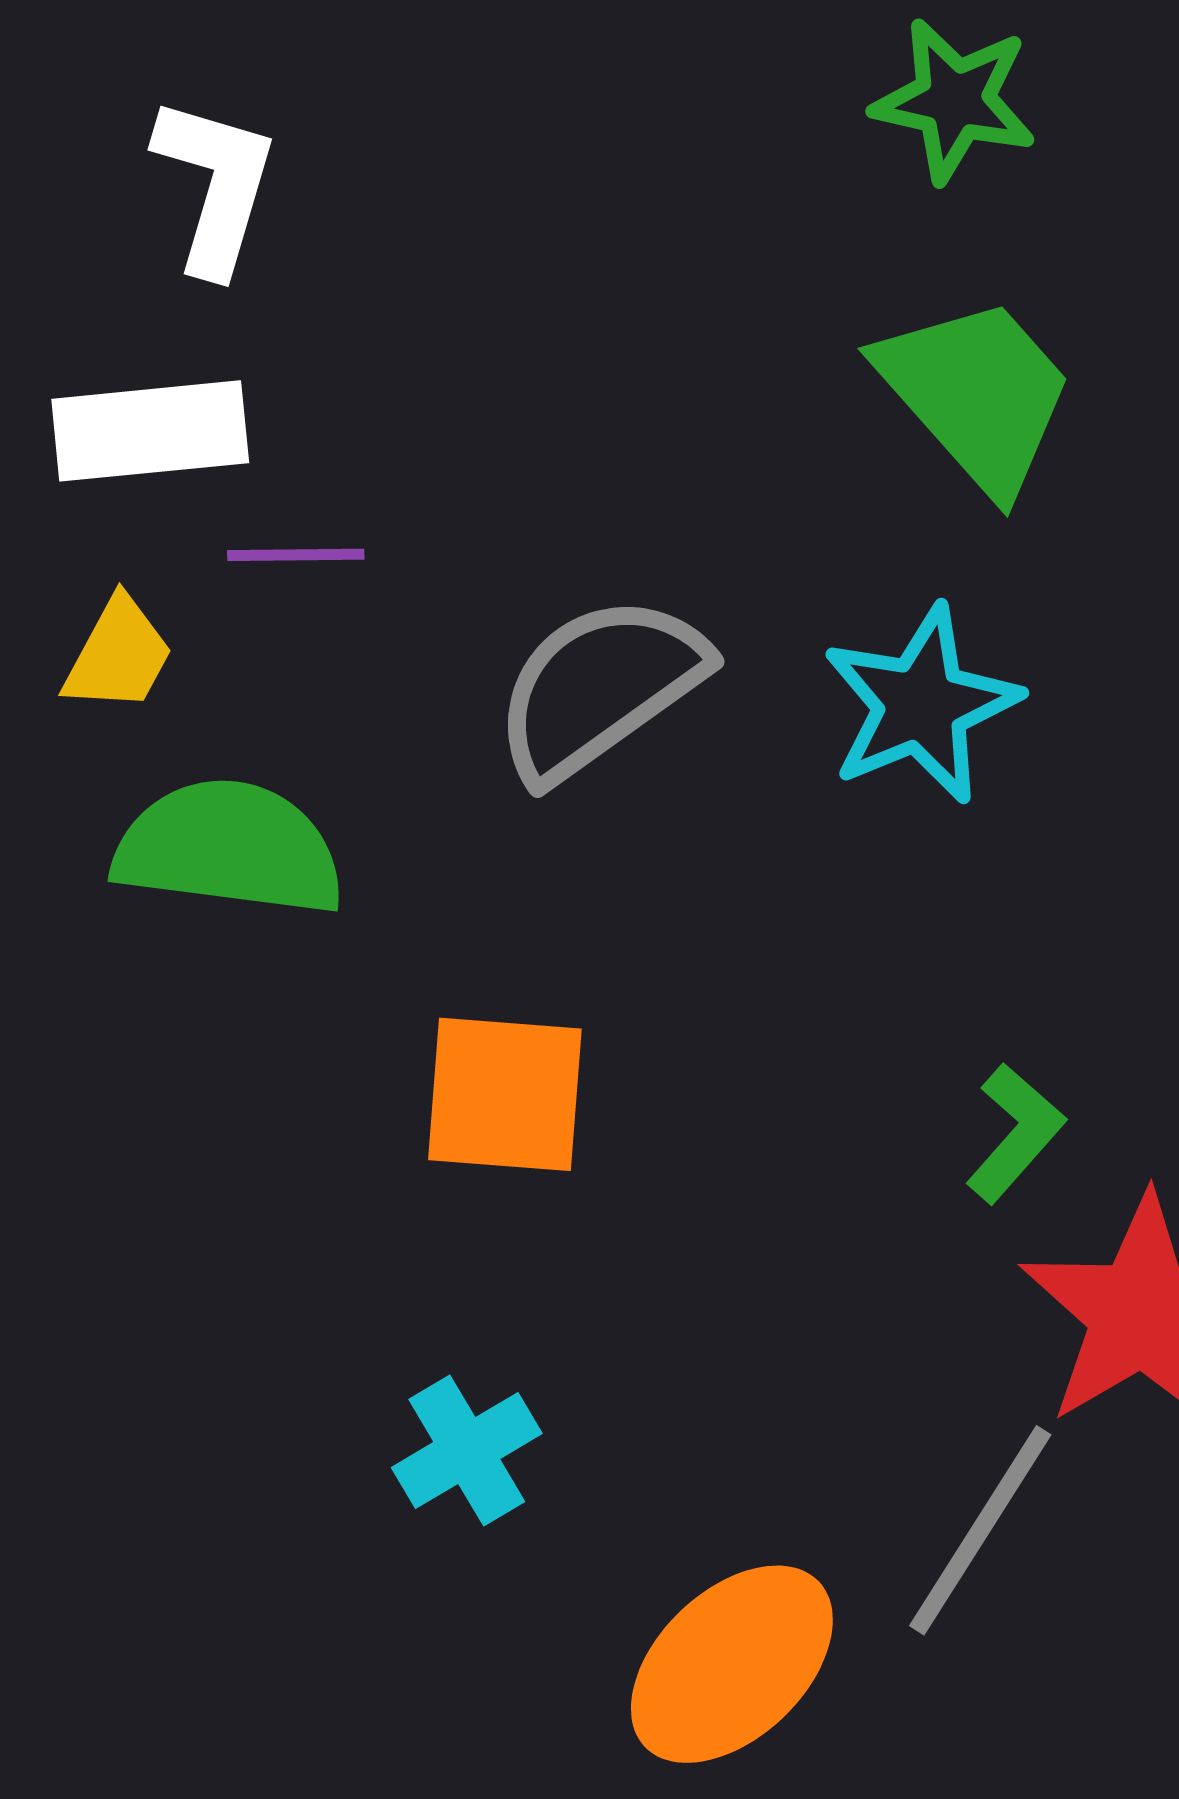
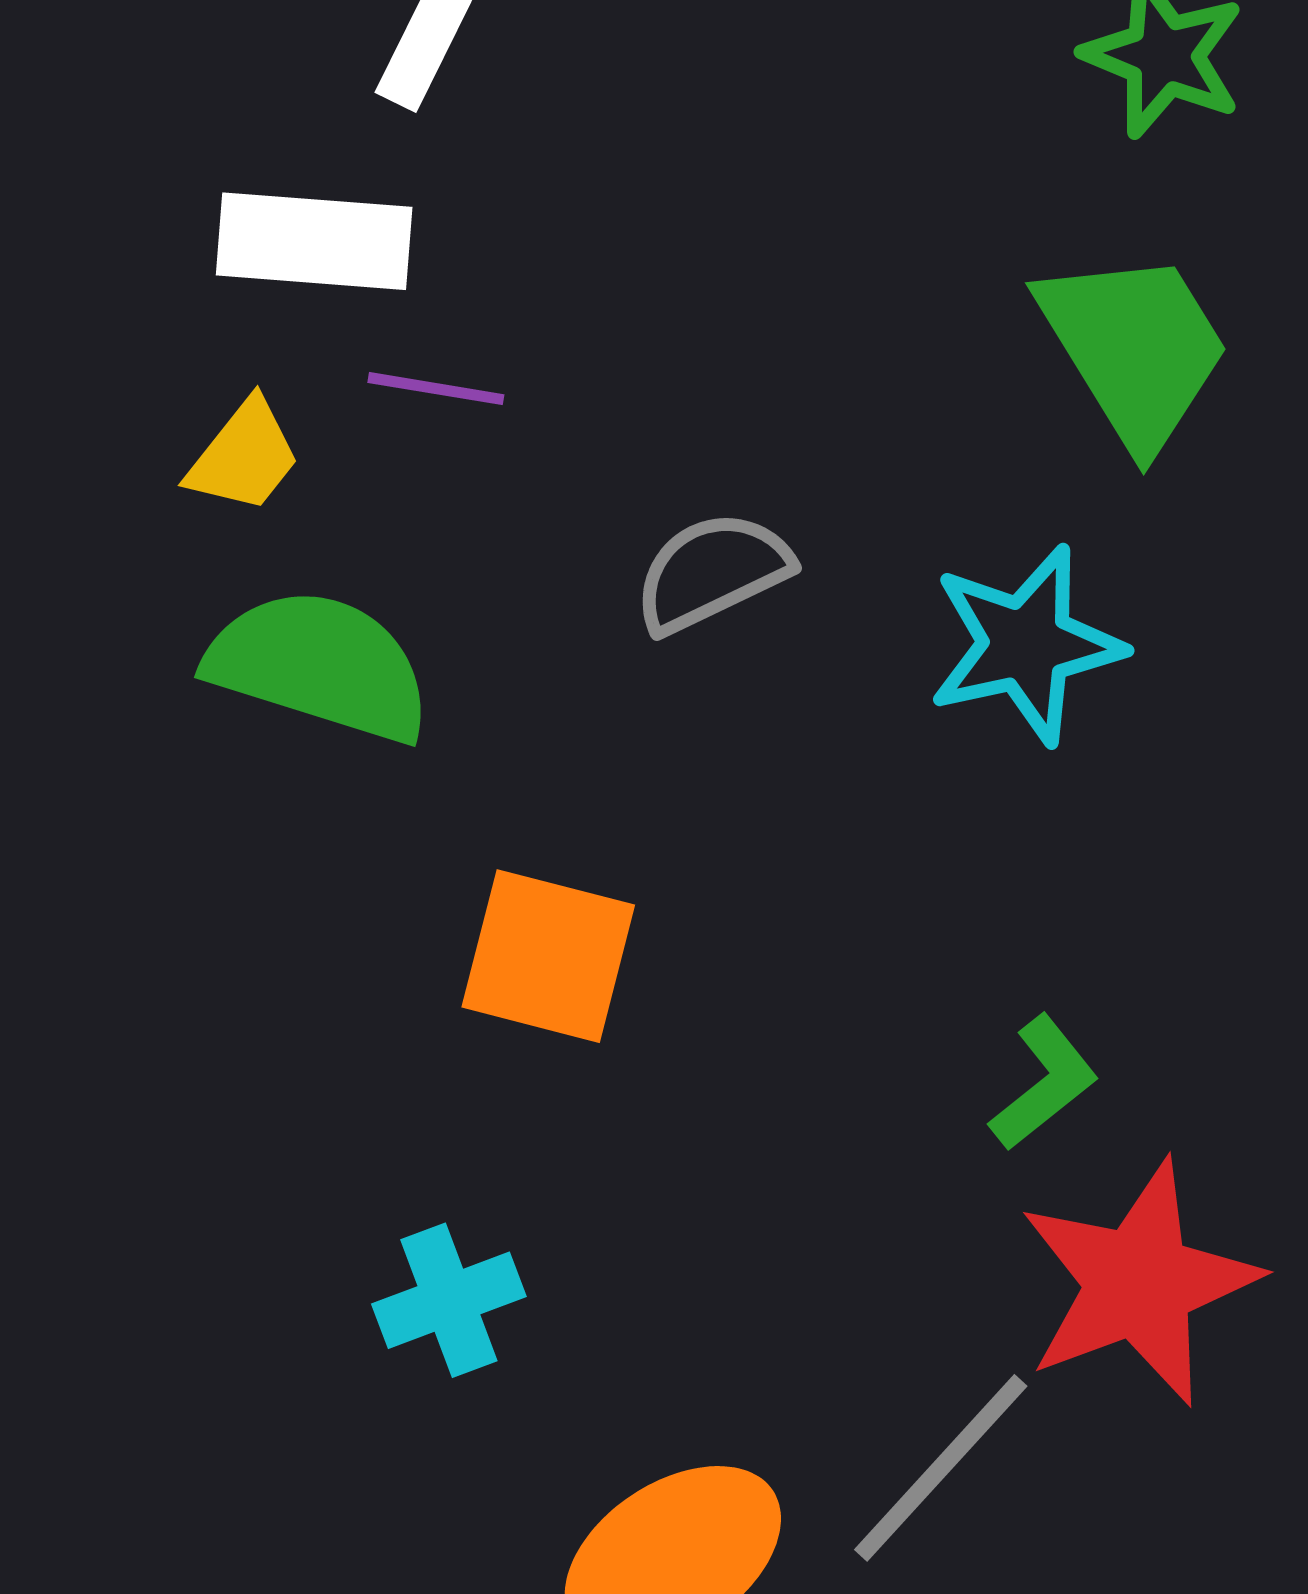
gray semicircle: (600, 688) -> (712, 572), size x0.7

